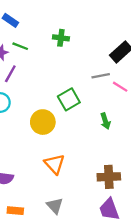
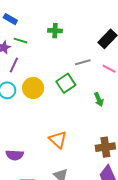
gray line: (101, 76) -> (83, 62), moved
yellow circle: (43, 122) -> (33, 88), moved

